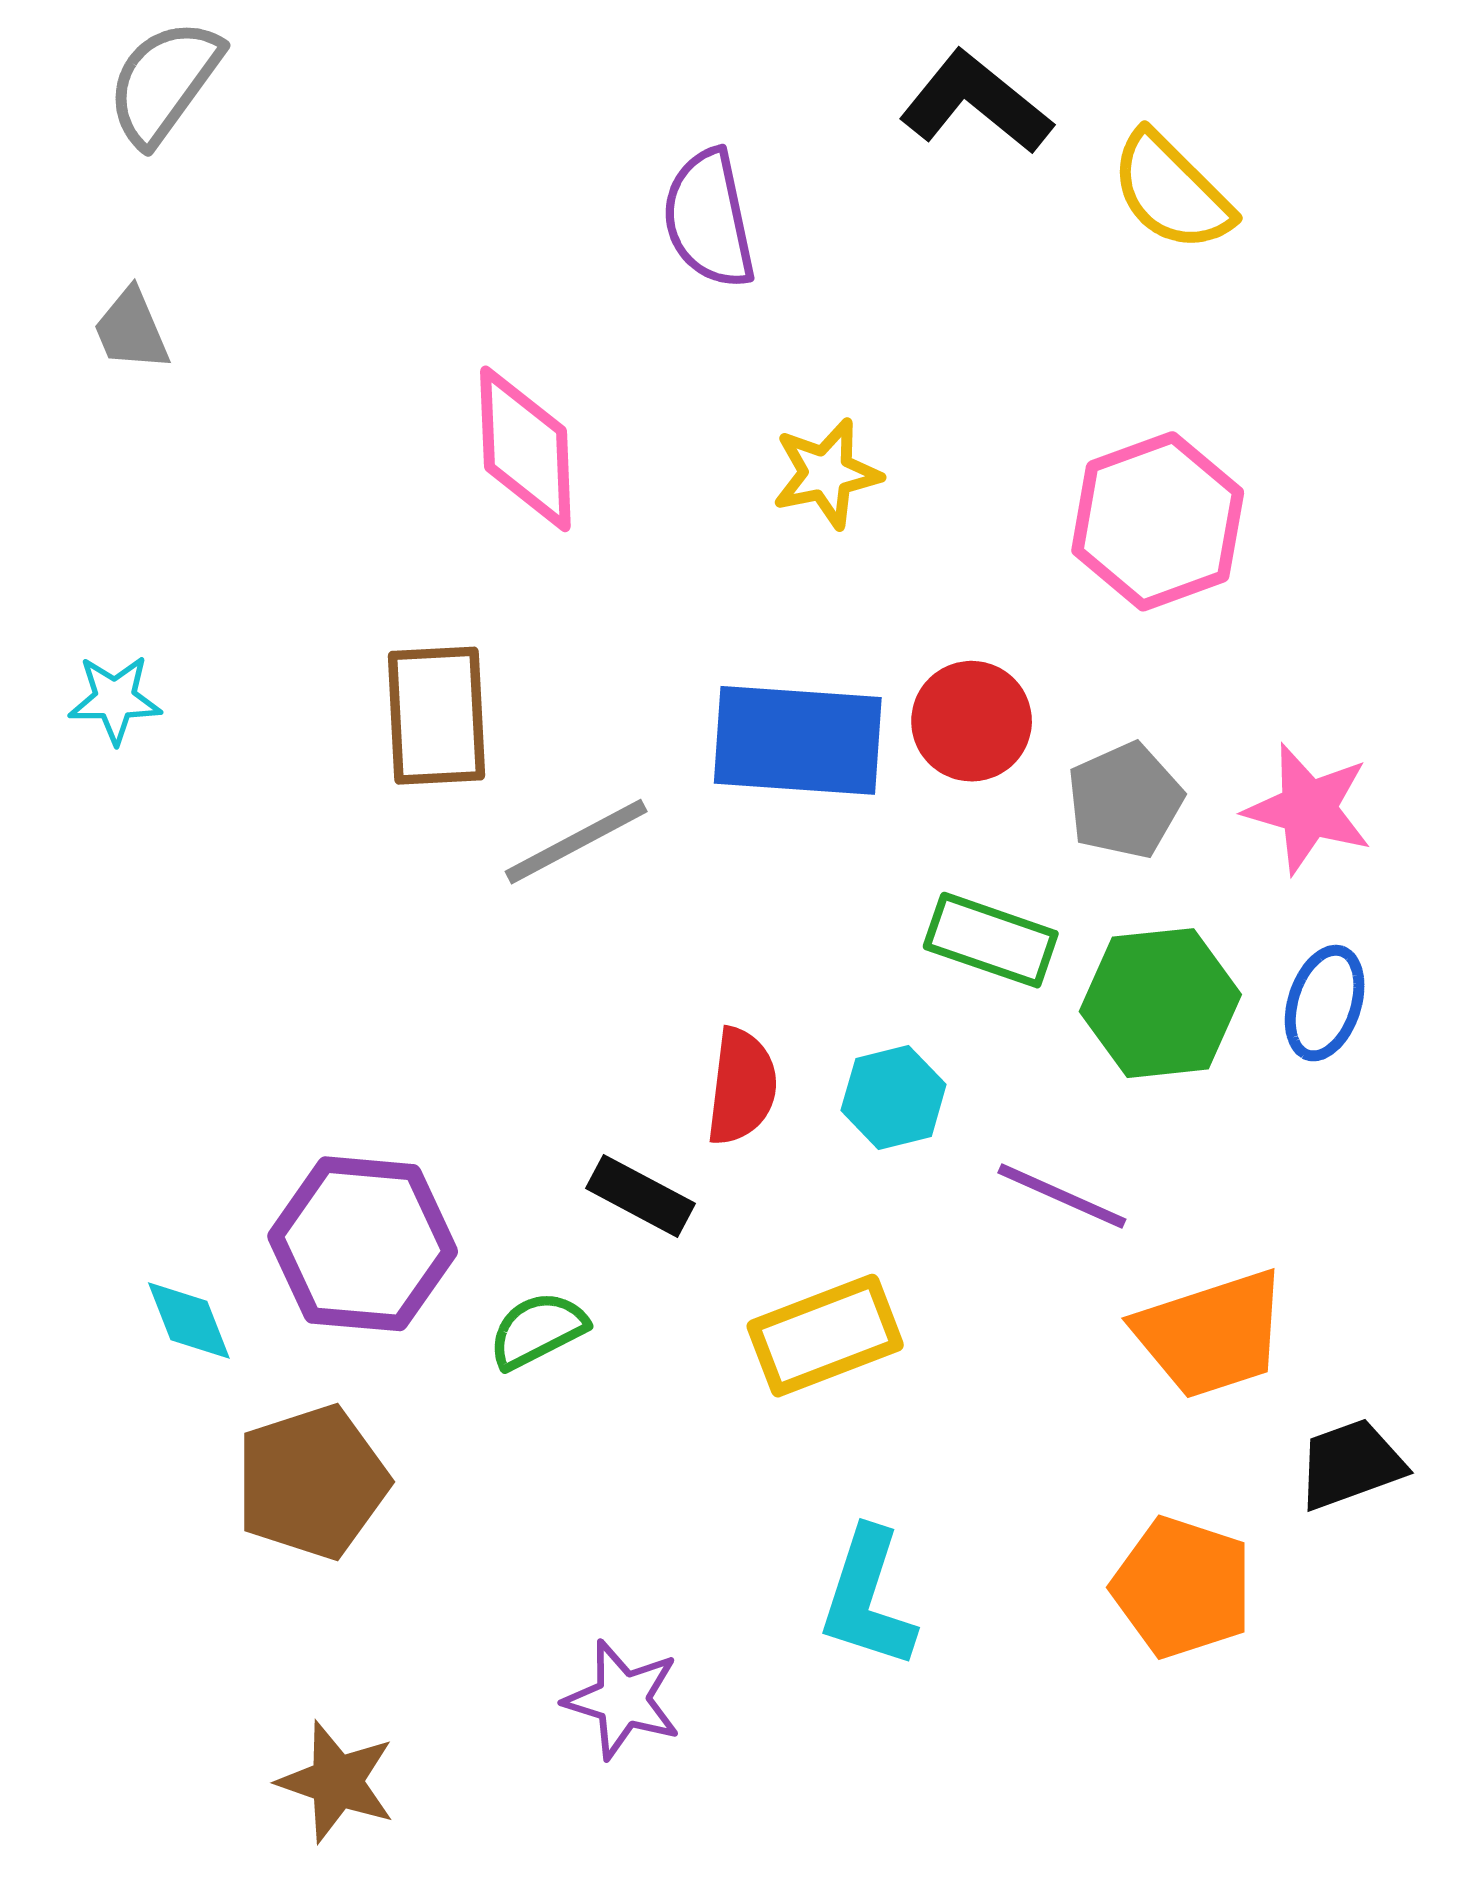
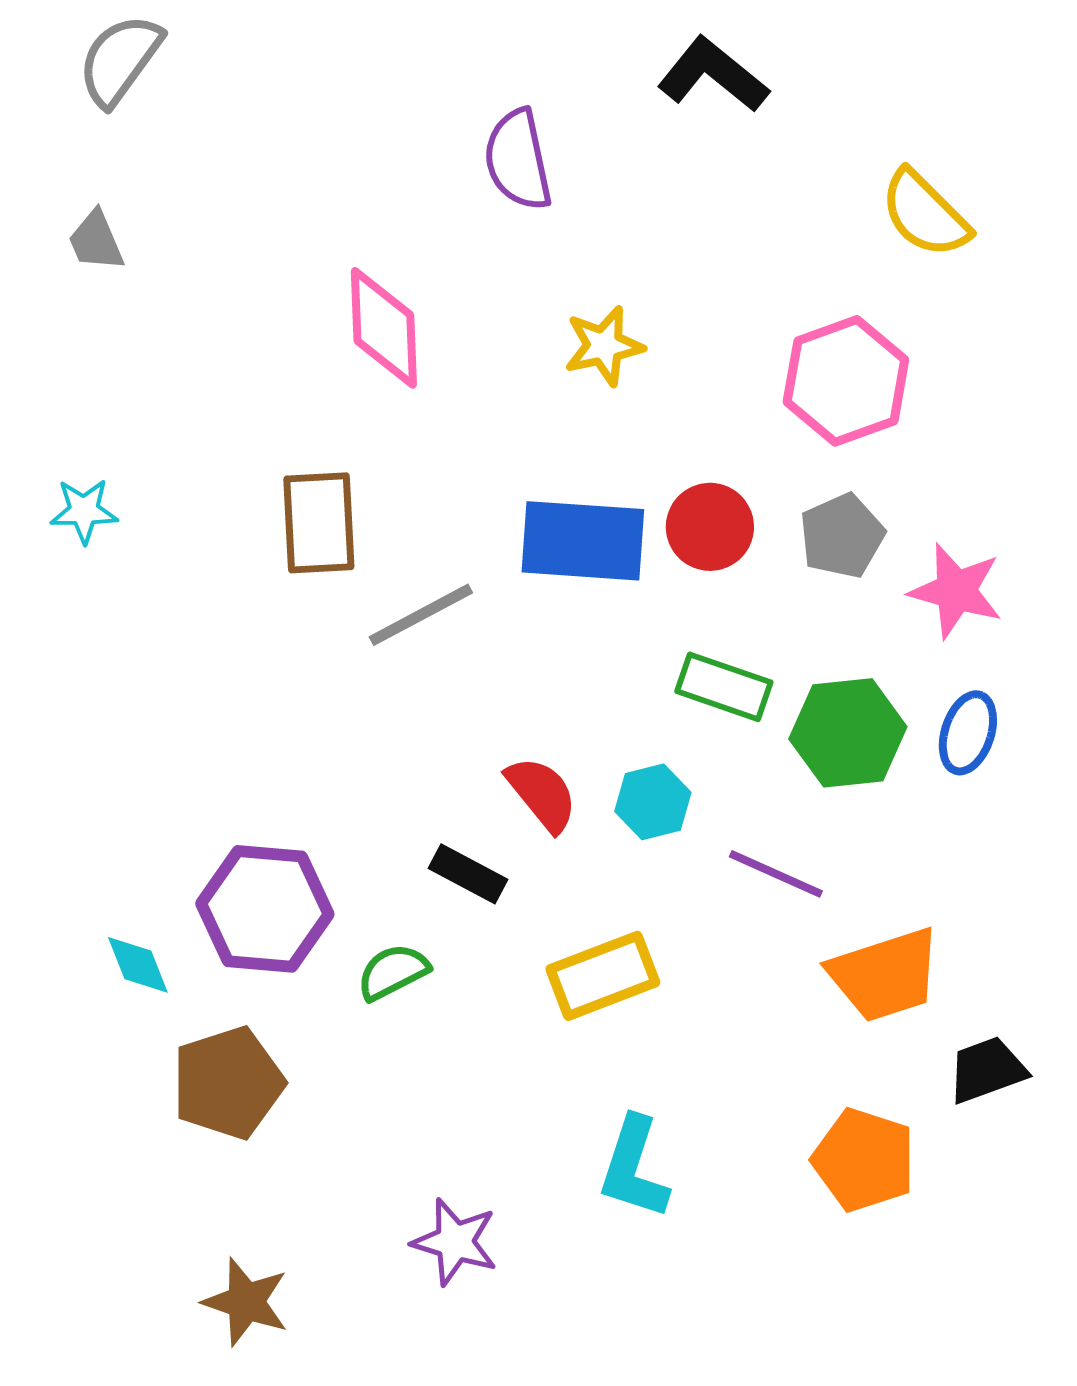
yellow semicircle: (1171, 192) -> (925, 214), moved
gray pentagon: (1125, 801) -> (842, 536), moved
red semicircle: (742, 1087) -> (542, 794), turned -46

